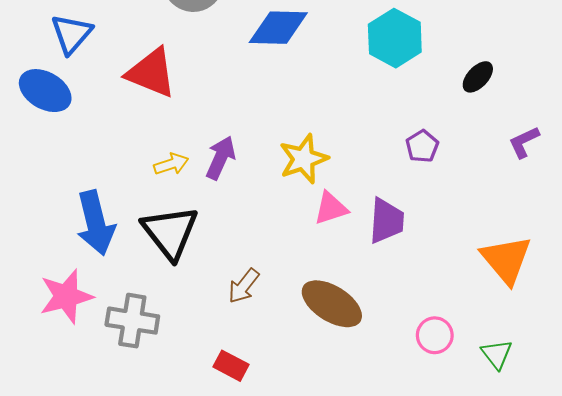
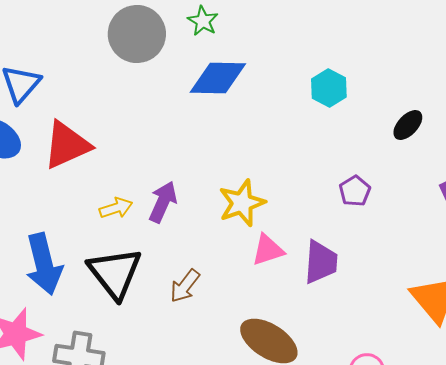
cyan hexagon: (395, 38) -> (329, 88), size x0.7
red triangle: (151, 73) -> (67, 145), moved, turned -46
brown arrow: (244, 286) -> (185, 286), moved

